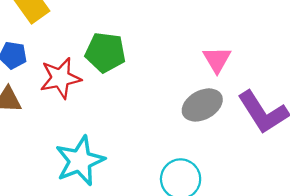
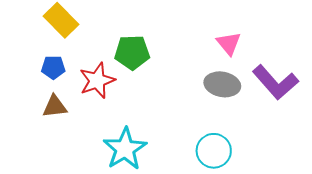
gray ellipse: (202, 105) -> (222, 84), turned 48

